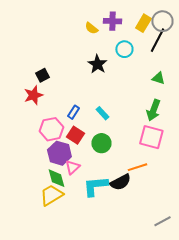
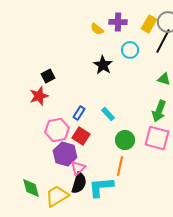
green circle: (101, 143) -> (125, 140), moved
orange line: (137, 167) -> (120, 166), moved, turned -60
green diamond: (56, 178) -> (31, 188), moved
black semicircle: (120, 182) -> (79, 183), moved, turned -45

